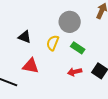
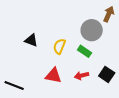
gray circle: (70, 22) -> (92, 30), moved
red triangle: (31, 66) -> (53, 75), moved

